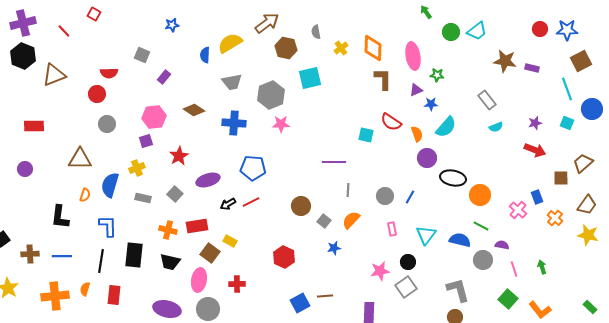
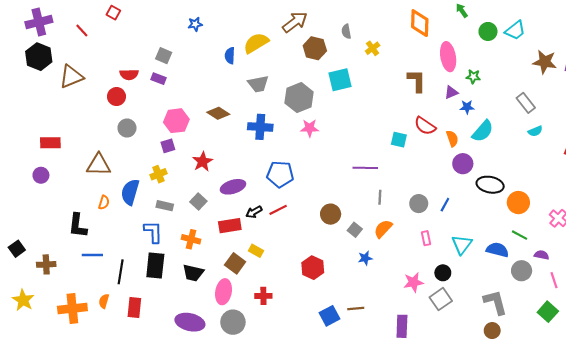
orange diamond: (373, 48) -> (420, 23), moved
purple rectangle: (164, 77) -> (158, 79), moved, turned 72
red rectangle: (34, 126) -> (50, 143), moved
blue L-shape: (108, 226) -> (153, 232), moved
red rectangle: (197, 226) -> (230, 226), moved
blue line: (62, 256) -> (92, 255), moved

